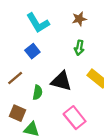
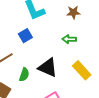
green arrow: (79, 48) -> (69, 39), turned 72

